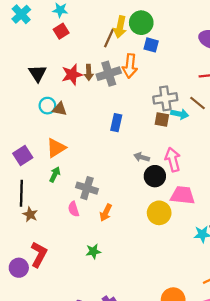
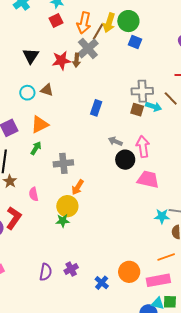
orange arrow: (130, 66) -> (84, 23), moved
gray cross: (109, 74) -> (88, 48), moved, turned -30
cyan circle: (47, 106) -> (27, 93), moved
gray cross: (87, 188) -> (63, 163), turned -30
pink semicircle: (74, 209) -> (34, 194), moved
yellow circle: (159, 213) -> (67, 206), moved

